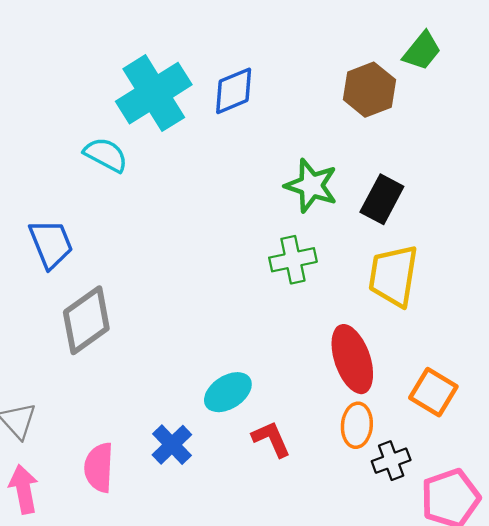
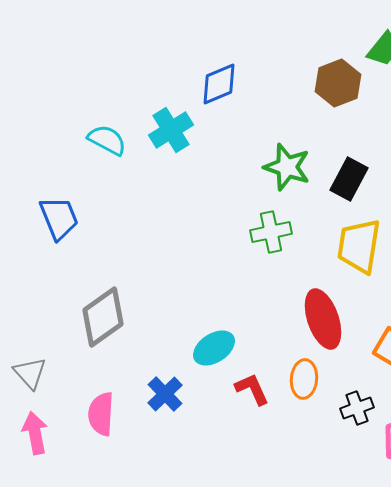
cyan cross: (154, 93) -> (171, 130), moved, size x0.7
gray diamond: (86, 320) -> (103, 317), moved
orange ellipse: (357, 425) -> (304, 379), moved

